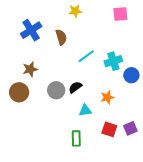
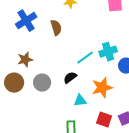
cyan line: (86, 56) -> (85, 58), moved
gray circle: (56, 90) -> (42, 83), moved
orange star: (107, 97) -> (102, 88), size x1.5

